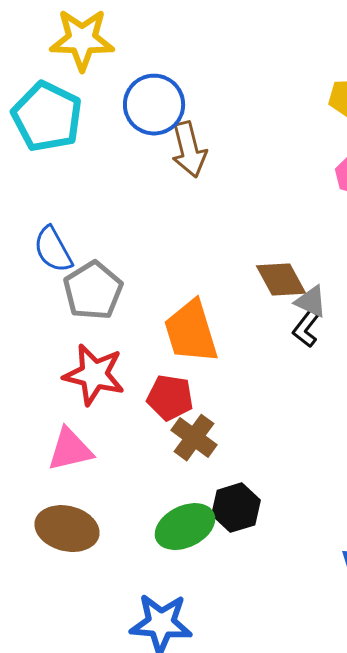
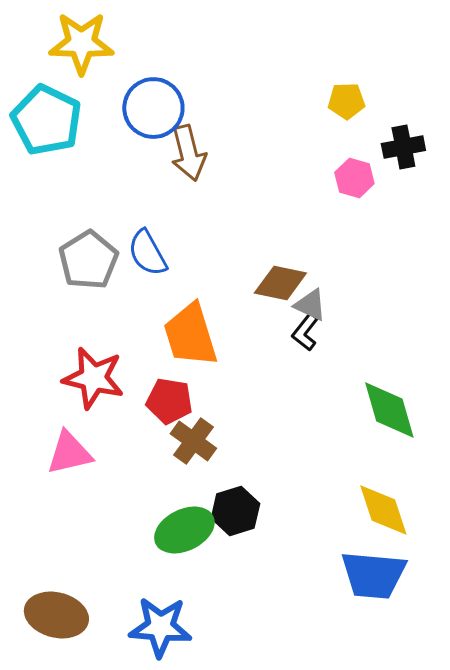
blue semicircle: (53, 250) -> (147, 253), moved
brown diamond: (281, 280) -> (280, 283), turned -50
gray pentagon: (93, 291) -> (88, 260), moved
brown ellipse: (67, 529) -> (56, 615), moved

